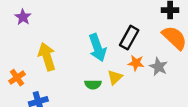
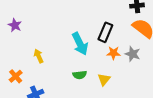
yellow arrow: (47, 57) -> (39, 56), size x0.6
yellow triangle: (115, 77) -> (104, 79), moved

